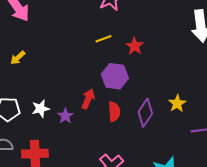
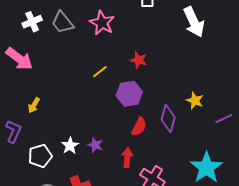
yellow line: (104, 39) -> (100, 72), moved
red arrow: (88, 99) -> (127, 158), moved
red semicircle: (114, 112) -> (139, 127), turned 48

